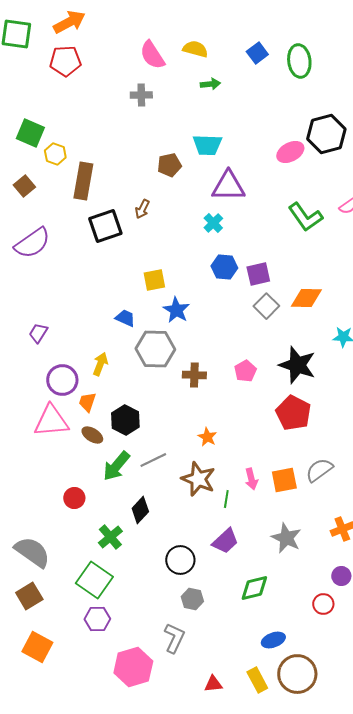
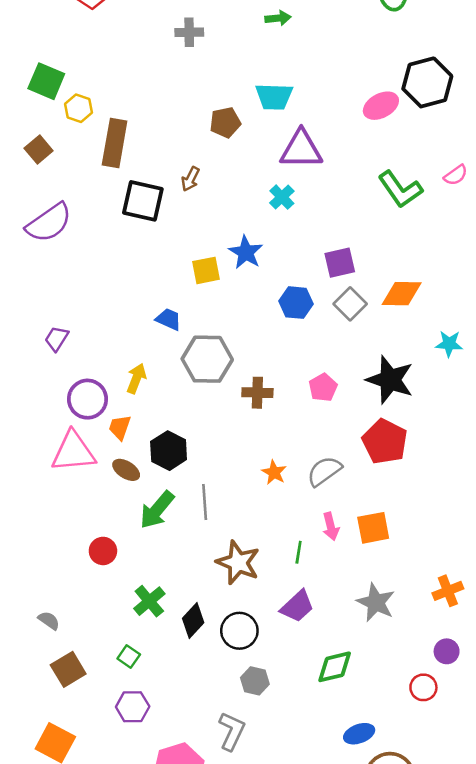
black square: (105, 226) -> (143, 201), turned 32
blue hexagon: (224, 267) -> (296, 303), moved
blue star: (176, 310) -> (246, 252), moved
gray line: (153, 460) -> (205, 502), turned -68
gray semicircle: (319, 470) -> (324, 471), moved
brown star: (198, 479) -> (238, 563), moved
black diamond: (140, 510) -> (193, 620), moved
gray semicircle: (32, 552) -> (49, 620), size x0.5
green square: (94, 580) -> (129, 656), size x0.5
brown square: (29, 596) -> (68, 669), moved

